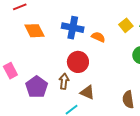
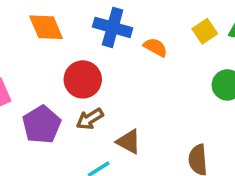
red circle: (78, 62) -> (83, 79), moved
brown arrow: (64, 81) -> (90, 119), turned -133

